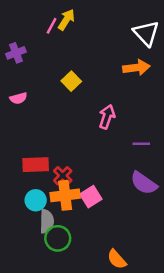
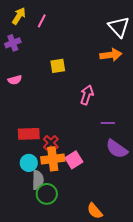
yellow arrow: (66, 20) -> (19, 16), moved
yellow square: (71, 81) -> (58, 66), turned 35
purple line: (141, 144) -> (108, 123), moved

